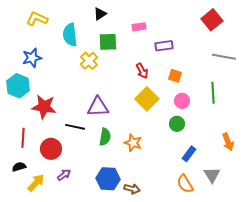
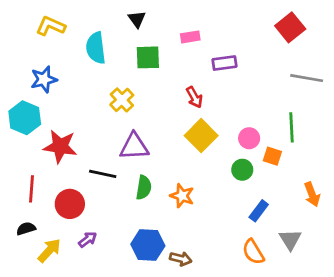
black triangle: (100, 14) -> (137, 19), turned -32
yellow cross: (89, 61) -> (122, 100), moved
orange square: (175, 76) -> (272, 156), moved

